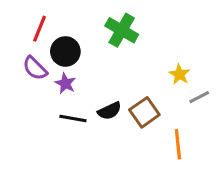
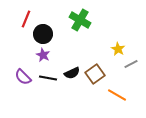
purple semicircle: (35, 68) -> (23, 77), moved
orange line: (178, 144) -> (117, 95), turned -54

